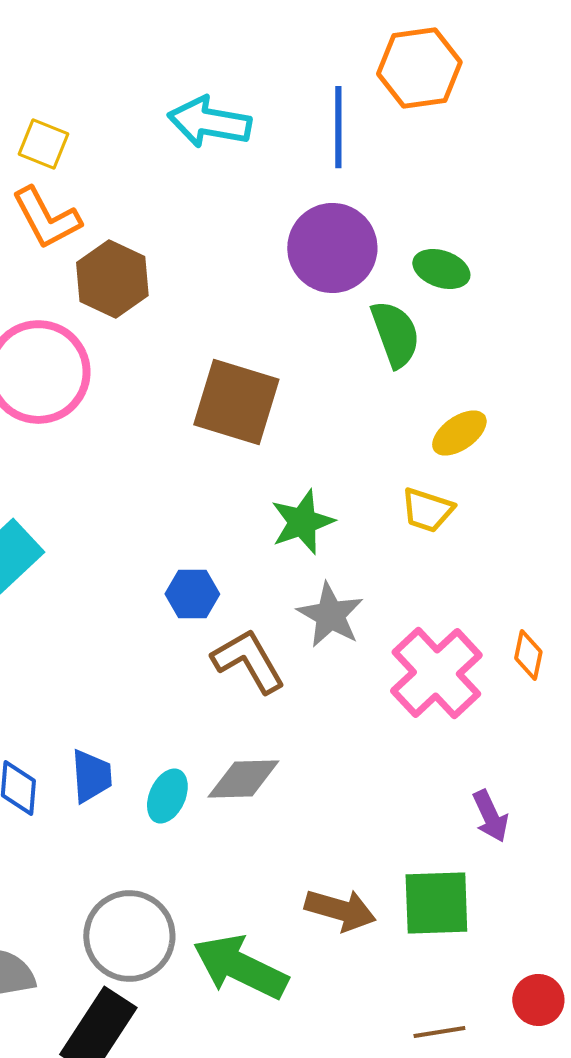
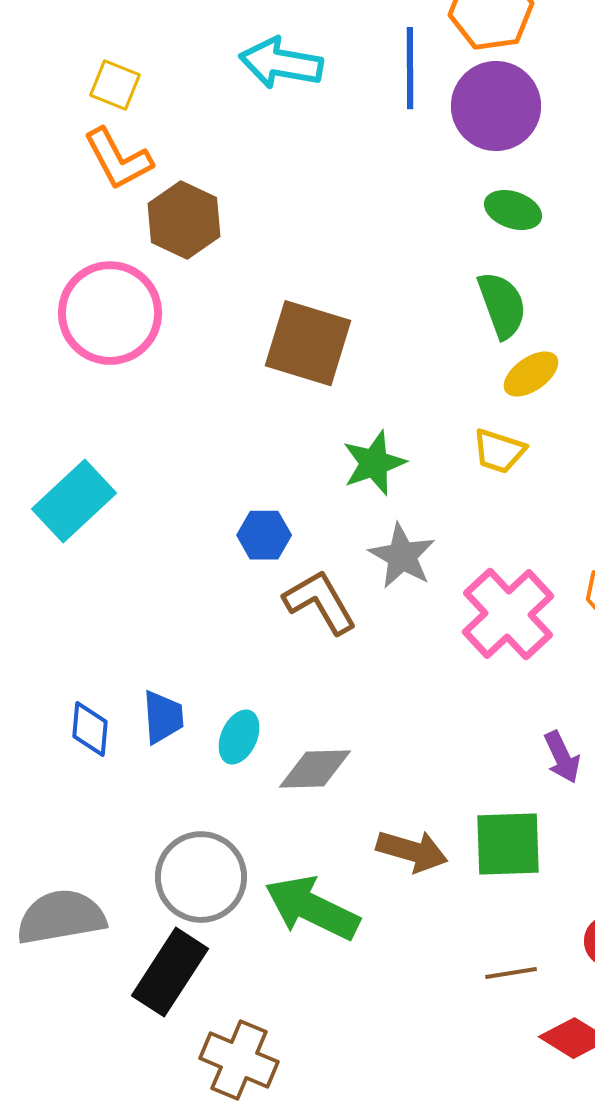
purple circle: (332, 248) -> (496, 106), moved
green semicircle: (395, 334) -> (502, 305), moved
gray diamond: (243, 779) -> (315, 769), moved

